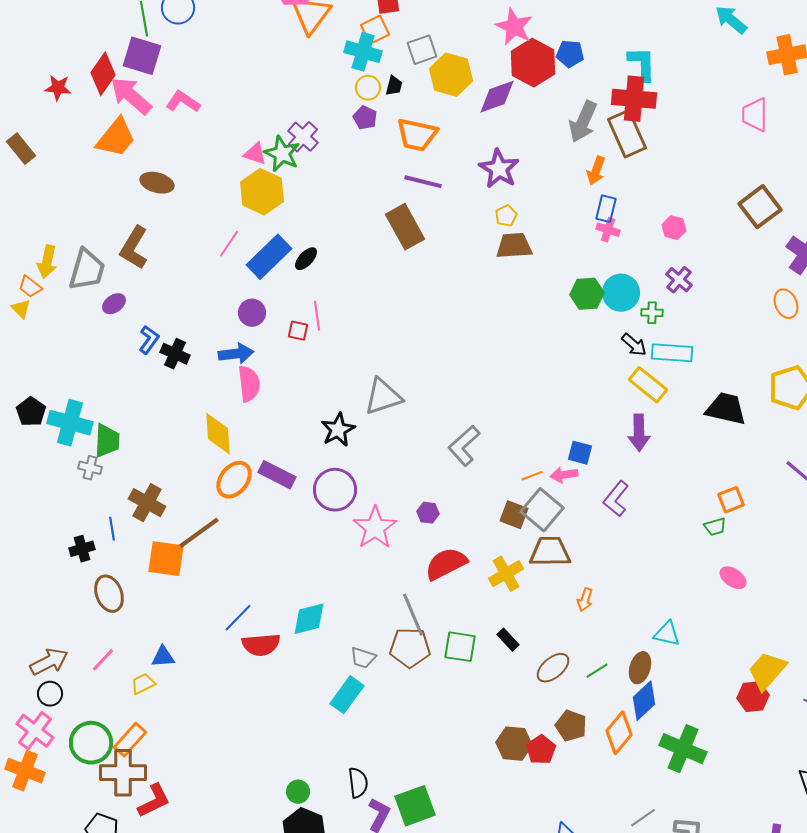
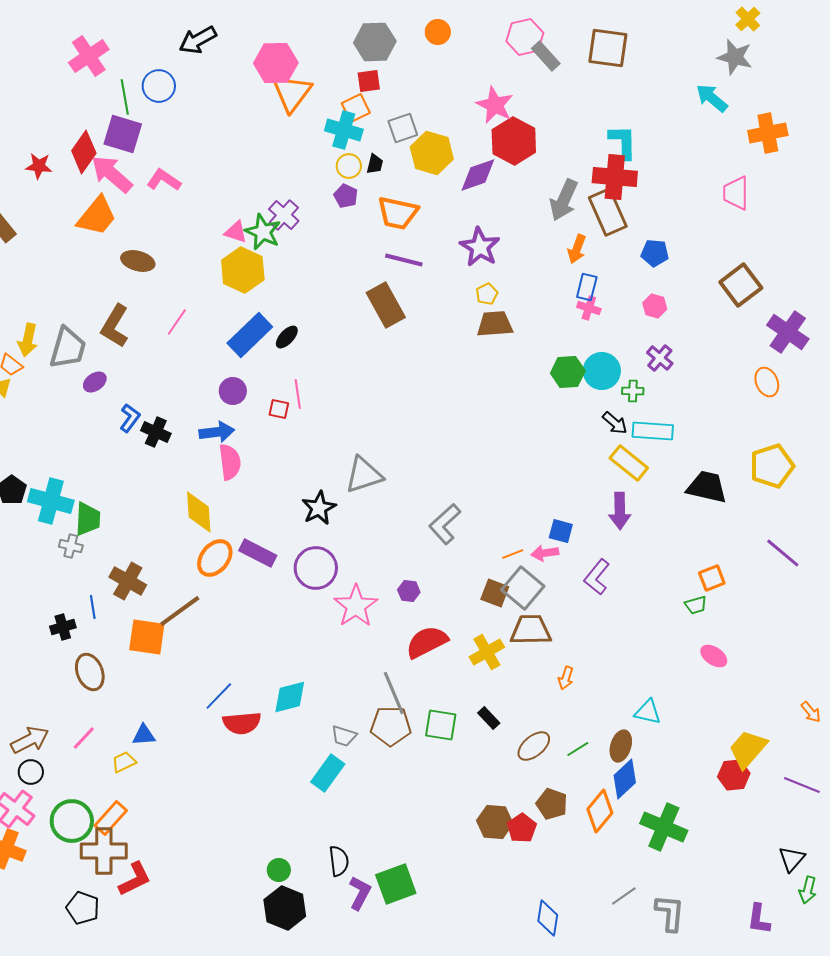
blue pentagon: (570, 54) -> (655, 253), moved
pink line: (229, 244) -> (177, 322), moved

